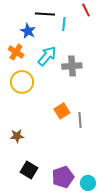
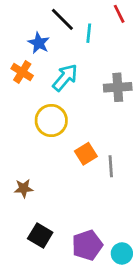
black line: (45, 14) -> (62, 19), turned 42
gray cross: (72, 66) -> (118, 87), moved
yellow circle: (22, 82) -> (51, 121), moved

